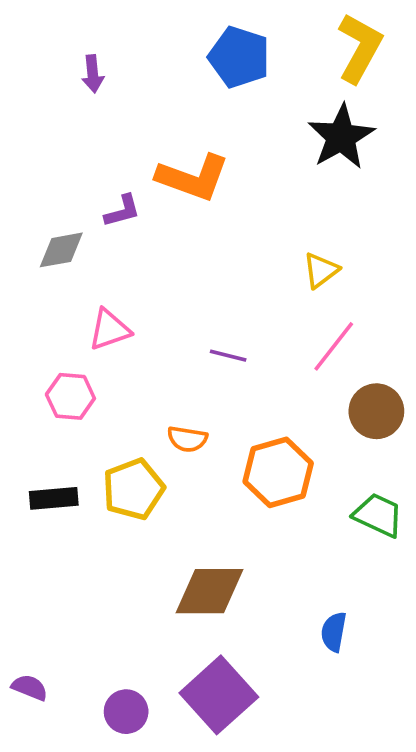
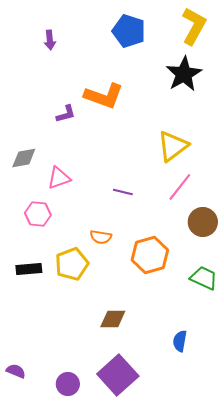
gray diamond: (61, 250) -> (24, 158), moved
yellow triangle: (321, 270) -> (173, 146), size x1.6
brown diamond: (210, 591) -> (113, 319), size x0.7

